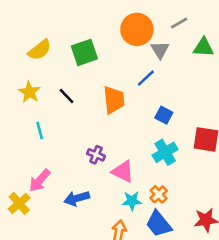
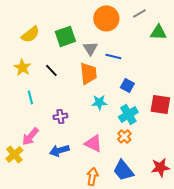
gray triangle: (160, 50) -> (90, 48), moved
blue line: (146, 78) -> (113, 56), turned 56
purple cross: (96, 155) -> (60, 116), moved, turned -32
pink triangle: (123, 171) -> (93, 143), moved
orange cross: (159, 194) -> (124, 136), moved
cyan star: (132, 201) -> (99, 102), moved

